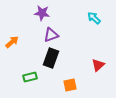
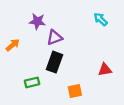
purple star: (42, 13) -> (37, 21), moved
red triangle: (98, 65) -> (105, 70), turned 32

